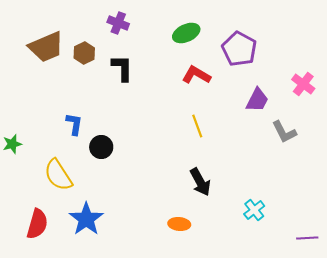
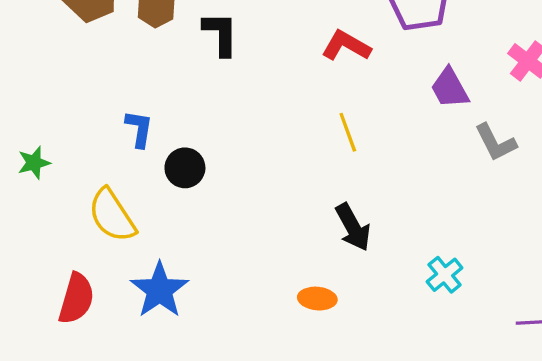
purple trapezoid: (257, 100) -> (450, 88), turned 124

